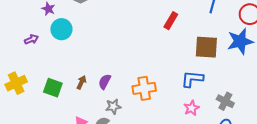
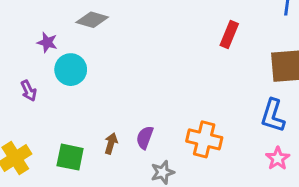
purple arrow: (31, 39) -> (29, 91), turned 96
blue L-shape: (192, 79) -> (273, 116), turned -70
orange cross: (144, 88) -> (204, 139), turned 30

